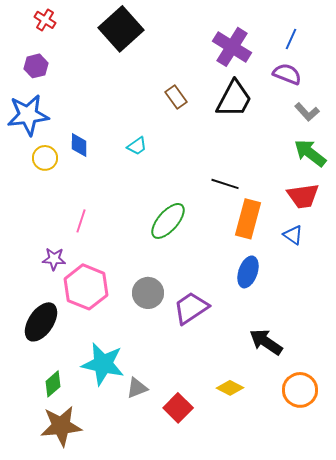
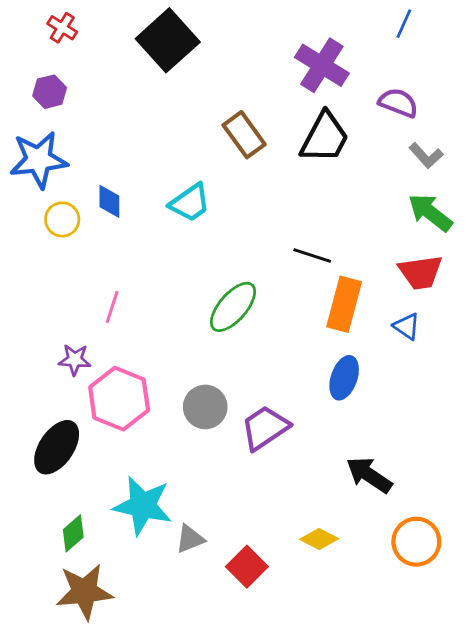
blue line: (291, 39) -> (404, 24), moved
brown rectangle: (176, 97) -> (244, 135), size x1.4
cyan trapezoid: (137, 146) -> (190, 203), size x1.5

